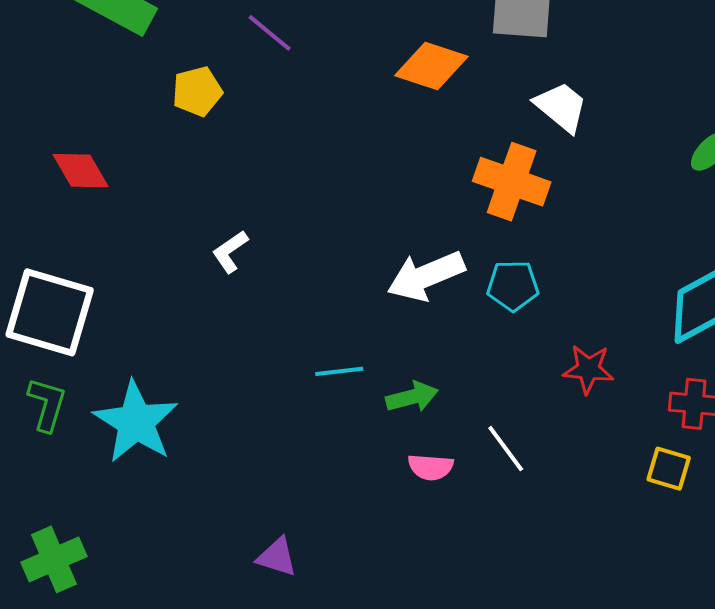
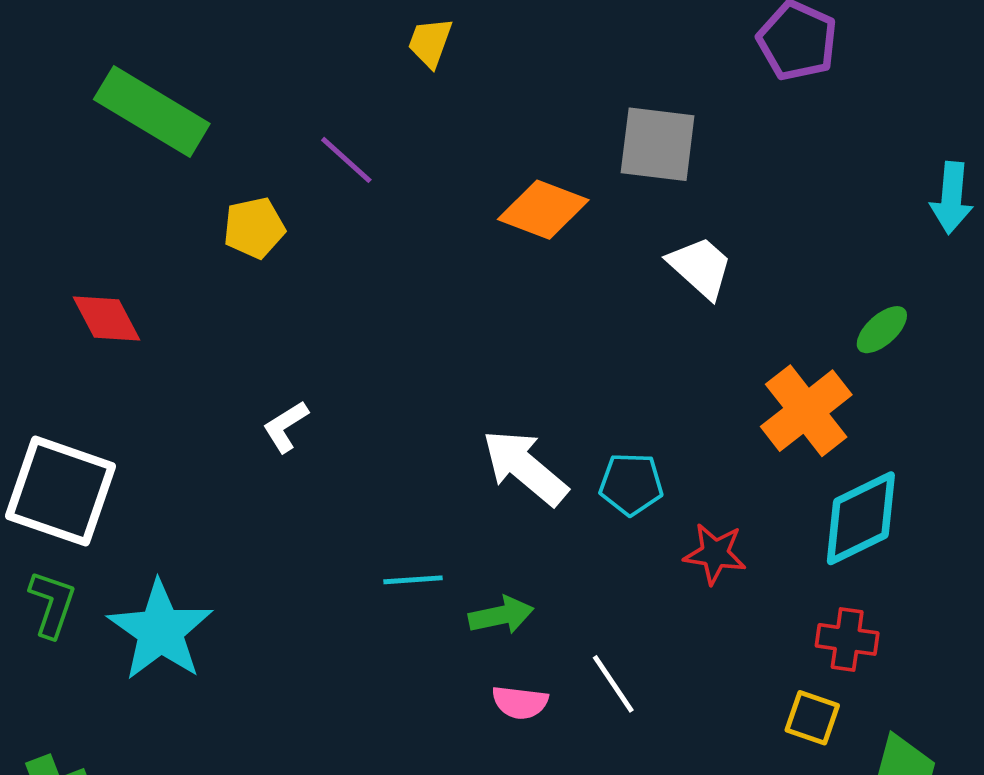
orange cross: (512, 182) -> (806, 411), moved, turned 30
white arrow: (426, 276) -> (525, 467), turned 60
red star: (588, 369) -> (715, 554), moved

